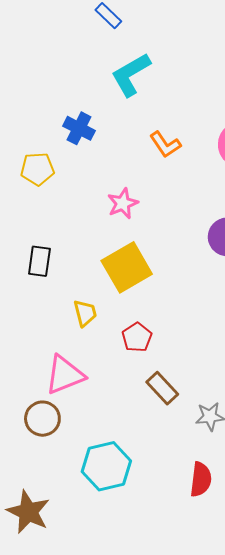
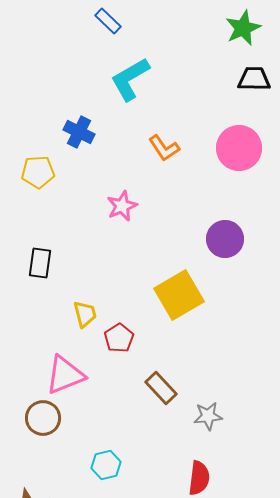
yellow square: (127, 267) -> (179, 295), moved
red pentagon: (137, 337) -> (119, 338), moved
cyan hexagon: (106, 466) -> (106, 465), size x0.6

